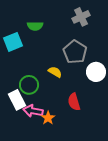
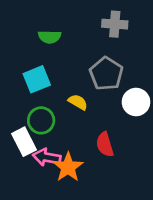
gray cross: (81, 17) -> (115, 24), turned 30
cyan square: (13, 42) -> (37, 79), moved
orange star: (48, 118) -> (68, 167), size x1.5

